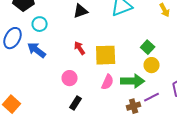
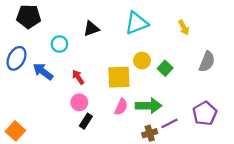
cyan circle: (40, 24) -> (59, 44), moved
red arrow: (80, 48) -> (78, 77), moved
yellow circle: (152, 65) -> (142, 61), moved
black rectangle: (76, 103) -> (86, 121), moved

